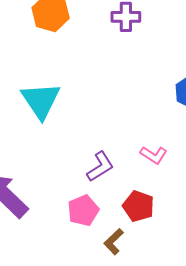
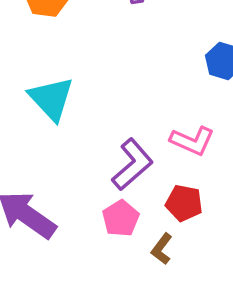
pink L-shape: (154, 155) -> (192, 141), size x1.4
purple L-shape: (100, 167) -> (132, 164), size x1.4

